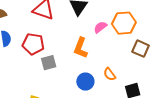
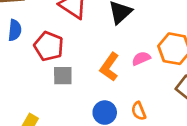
pink semicircle: (100, 27) -> (141, 58), moved

